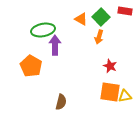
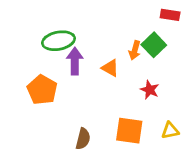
green square: (101, 17) -> (154, 45), moved
orange triangle: (81, 19) -> (110, 68), moved
orange square: (110, 92) -> (129, 131), moved

